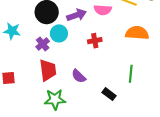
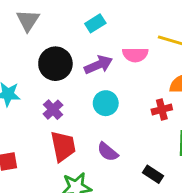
cyan circle: (59, 33) -> (106, 103), moved
red cross: (95, 41) -> (162, 109), moved

